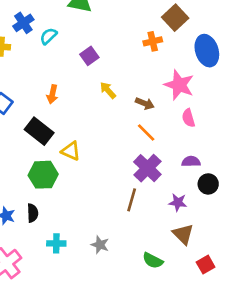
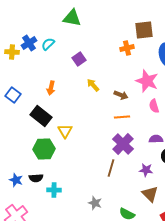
brown square: (175, 18) -> (144, 30), turned 36
blue cross: (23, 23) -> (29, 43), moved
orange line: (146, 132) -> (122, 117), turned -49
yellow triangle: (71, 151) -> (65, 131), turned 35
black semicircle: (33, 213) -> (36, 178), turned 88
cyan cross: (56, 243) -> (54, 190), moved
gray star: (100, 245) -> (95, 203), moved

